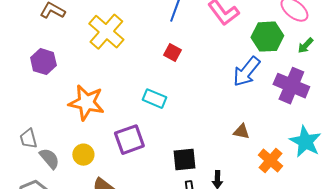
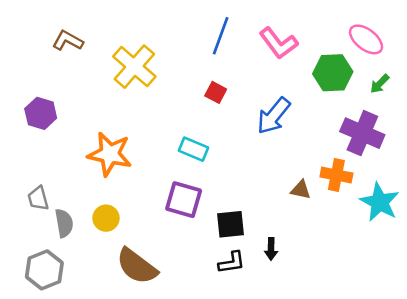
purple hexagon: (43, 62) -> (41, 113), moved
blue arrow: (246, 72) -> (274, 116), moved
purple square: (129, 140) -> (184, 200), moved, turned 36
gray semicircle: (49, 159) -> (64, 223), turned 30
orange cross: (270, 161) -> (336, 175), moved, turned -30

